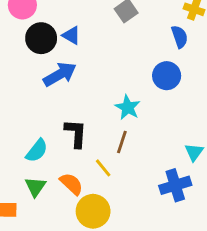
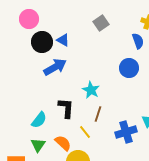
cyan star: (128, 107) -> (91, 90), moved
blue cross: (175, 185) -> (126, 132), moved

